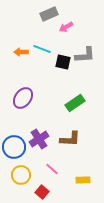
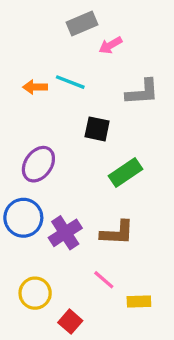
black square: (63, 62) -> (97, 129), moved
blue circle: (14, 147) -> (23, 218), moved
pink line: (52, 169) -> (104, 280), moved

